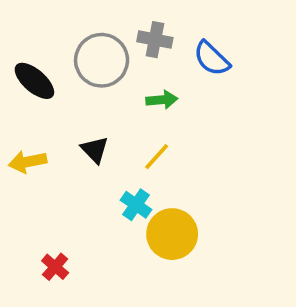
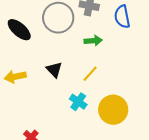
blue semicircle: (212, 59) -> (122, 17), turned 35
yellow circle: (172, 234) -> (113, 110), moved

